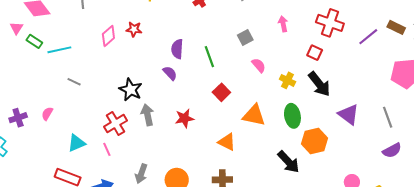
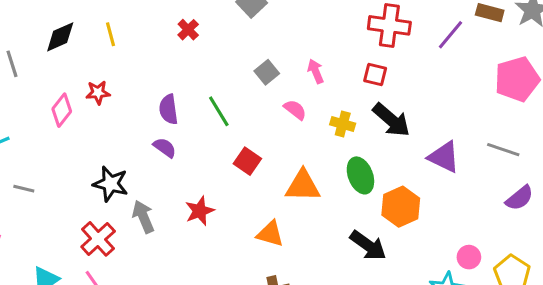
pink arrow: (283, 24) -> (316, 71), moved
gray line: (388, 117) -> (503, 150), turned -40

